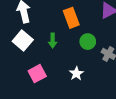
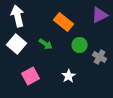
orange rectangle: (71, 18) -> (64, 22), turned -30
green arrow: (53, 40) -> (46, 44), turned -56

